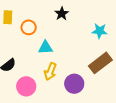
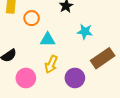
cyan star: (100, 31) -> (85, 32), moved

